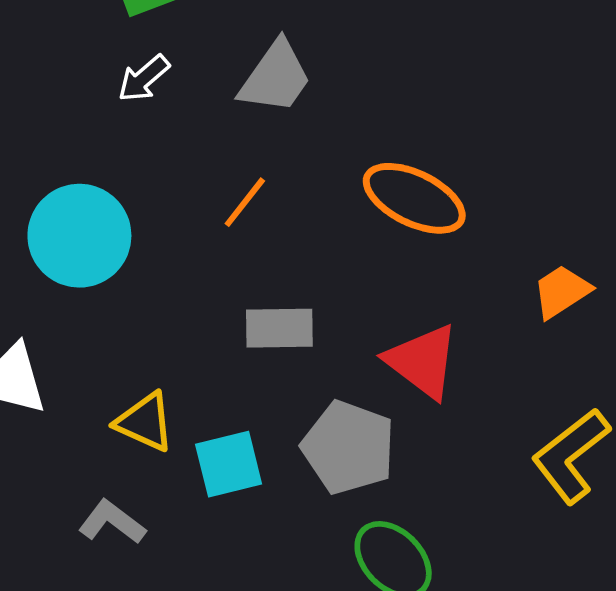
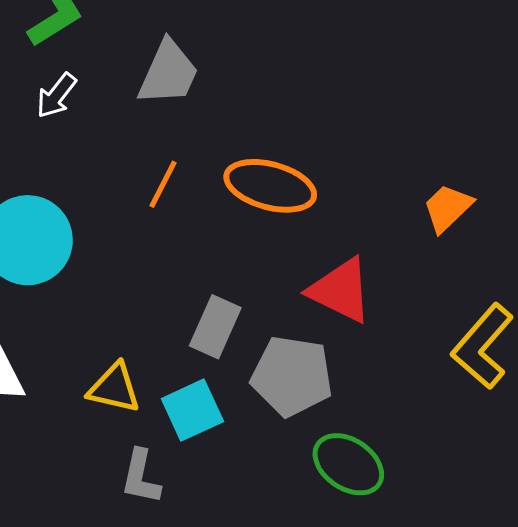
orange ellipse: (414, 198) -> (270, 186), moved
gray rectangle: (279, 328) -> (215, 327), moved, turned -54
gray L-shape: (112, 522) -> (141, 477), moved, turned -104

